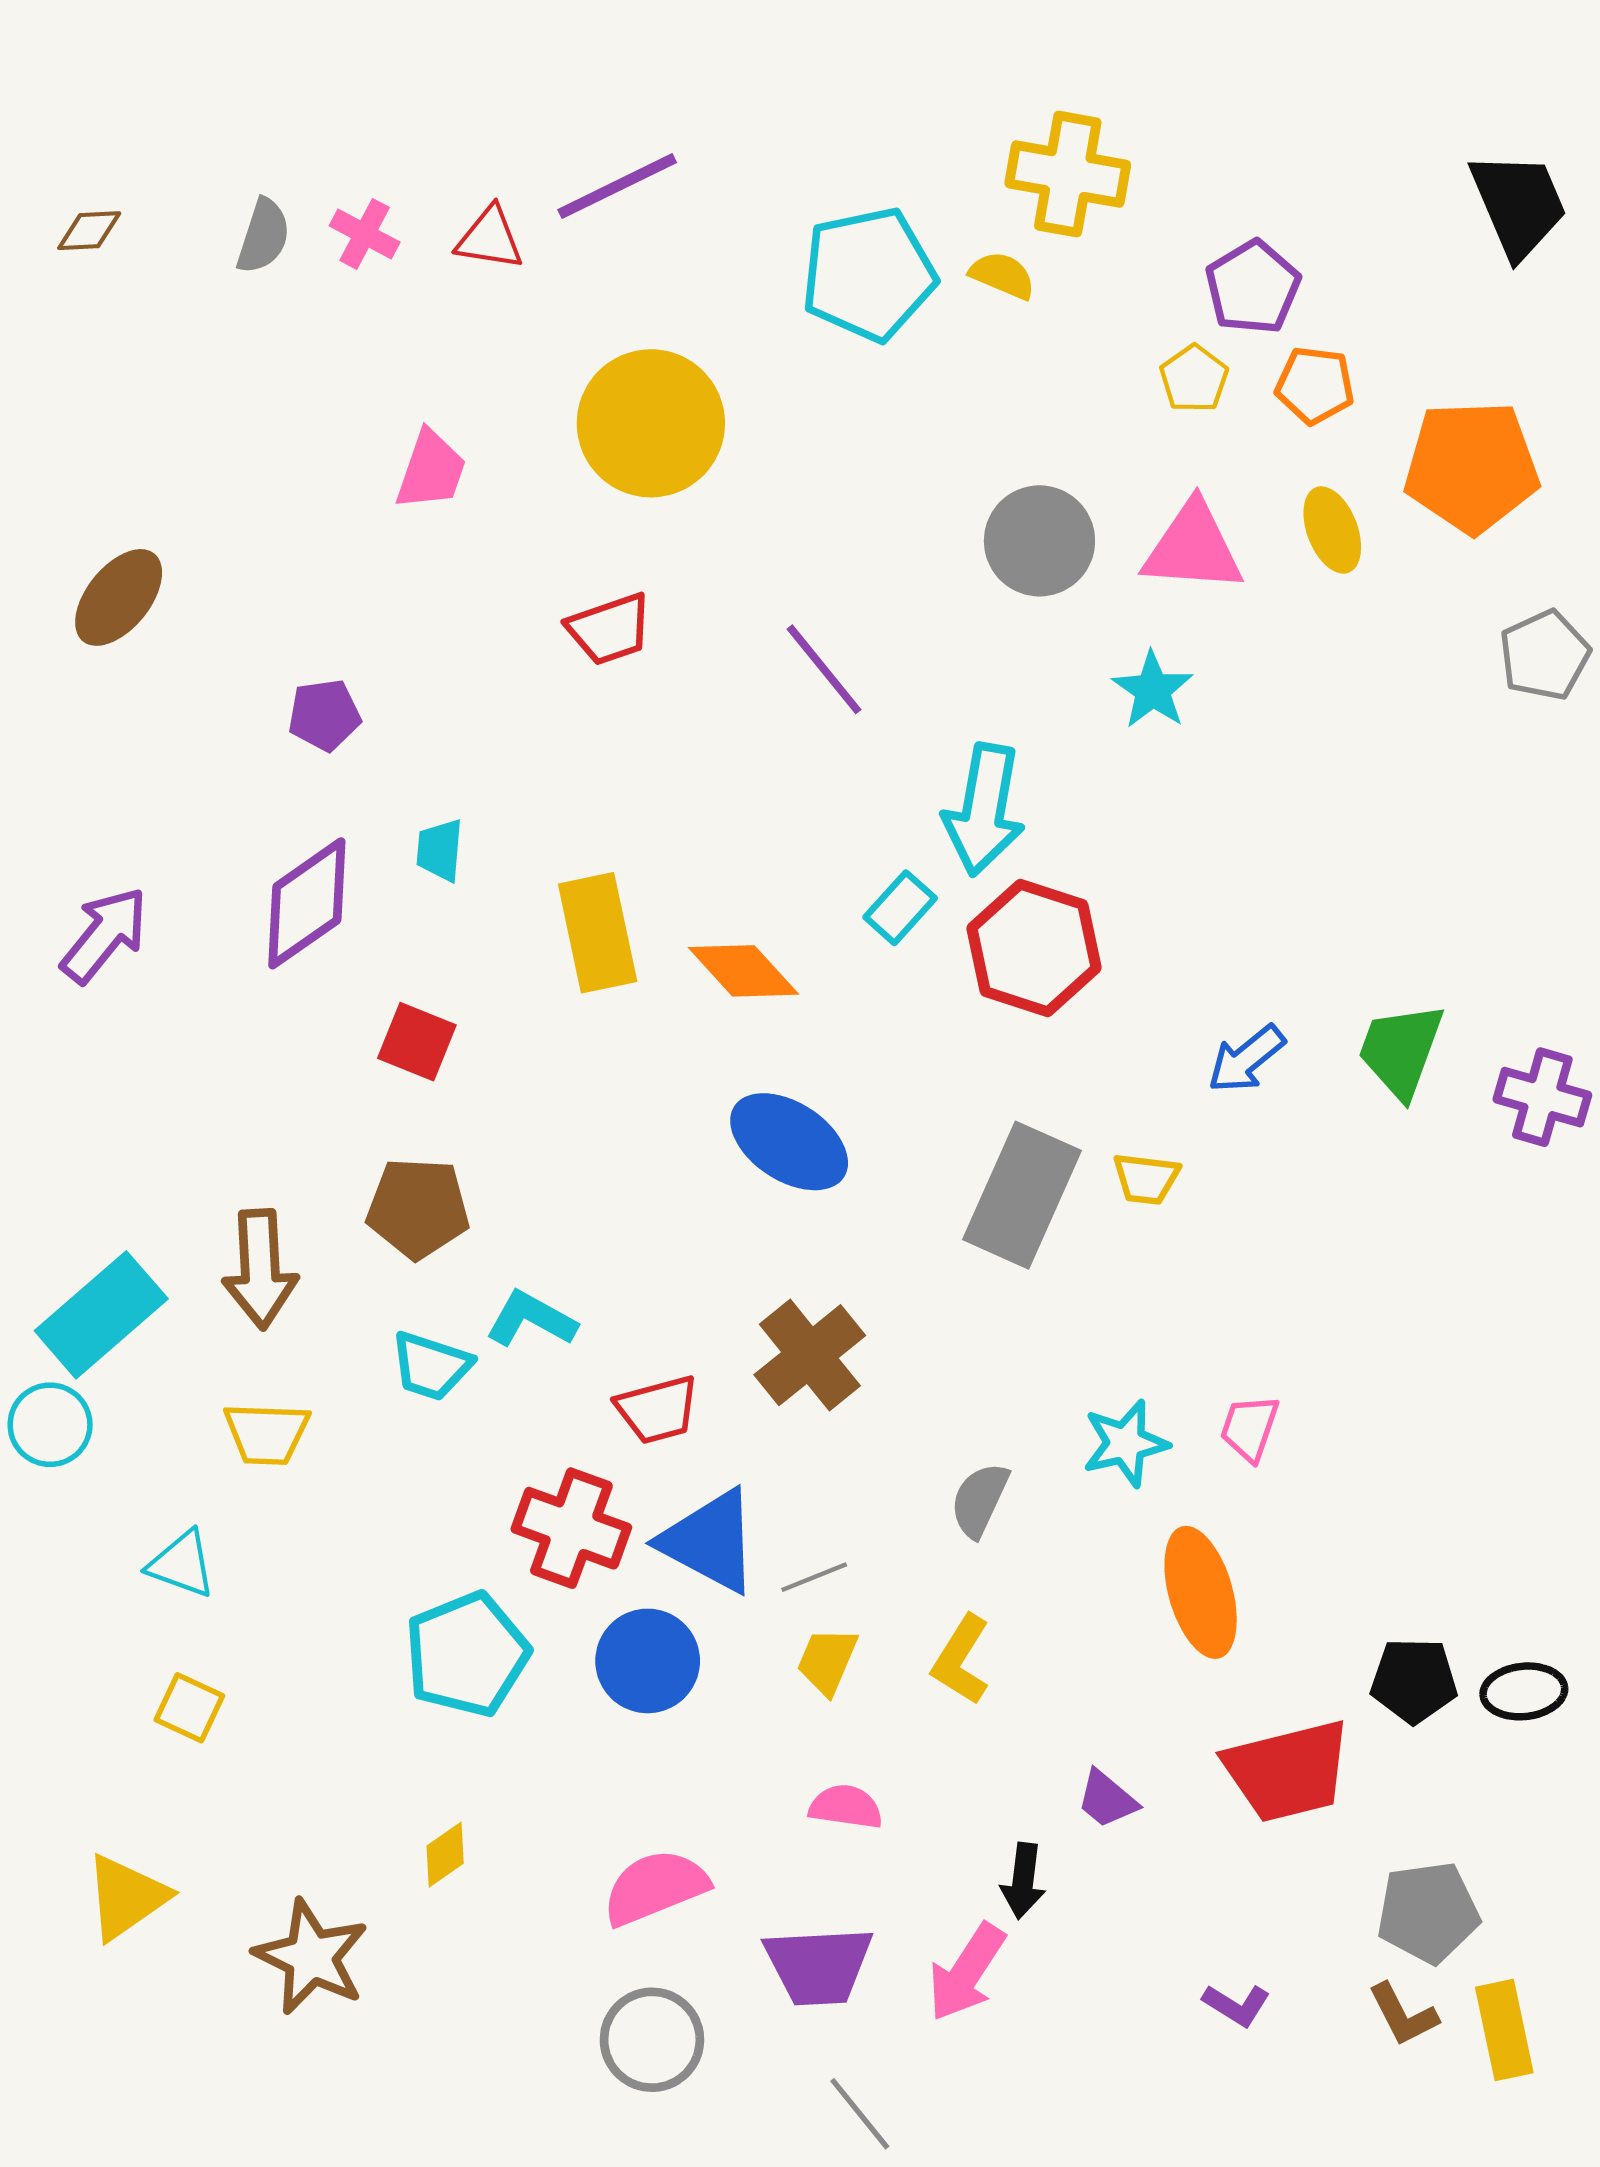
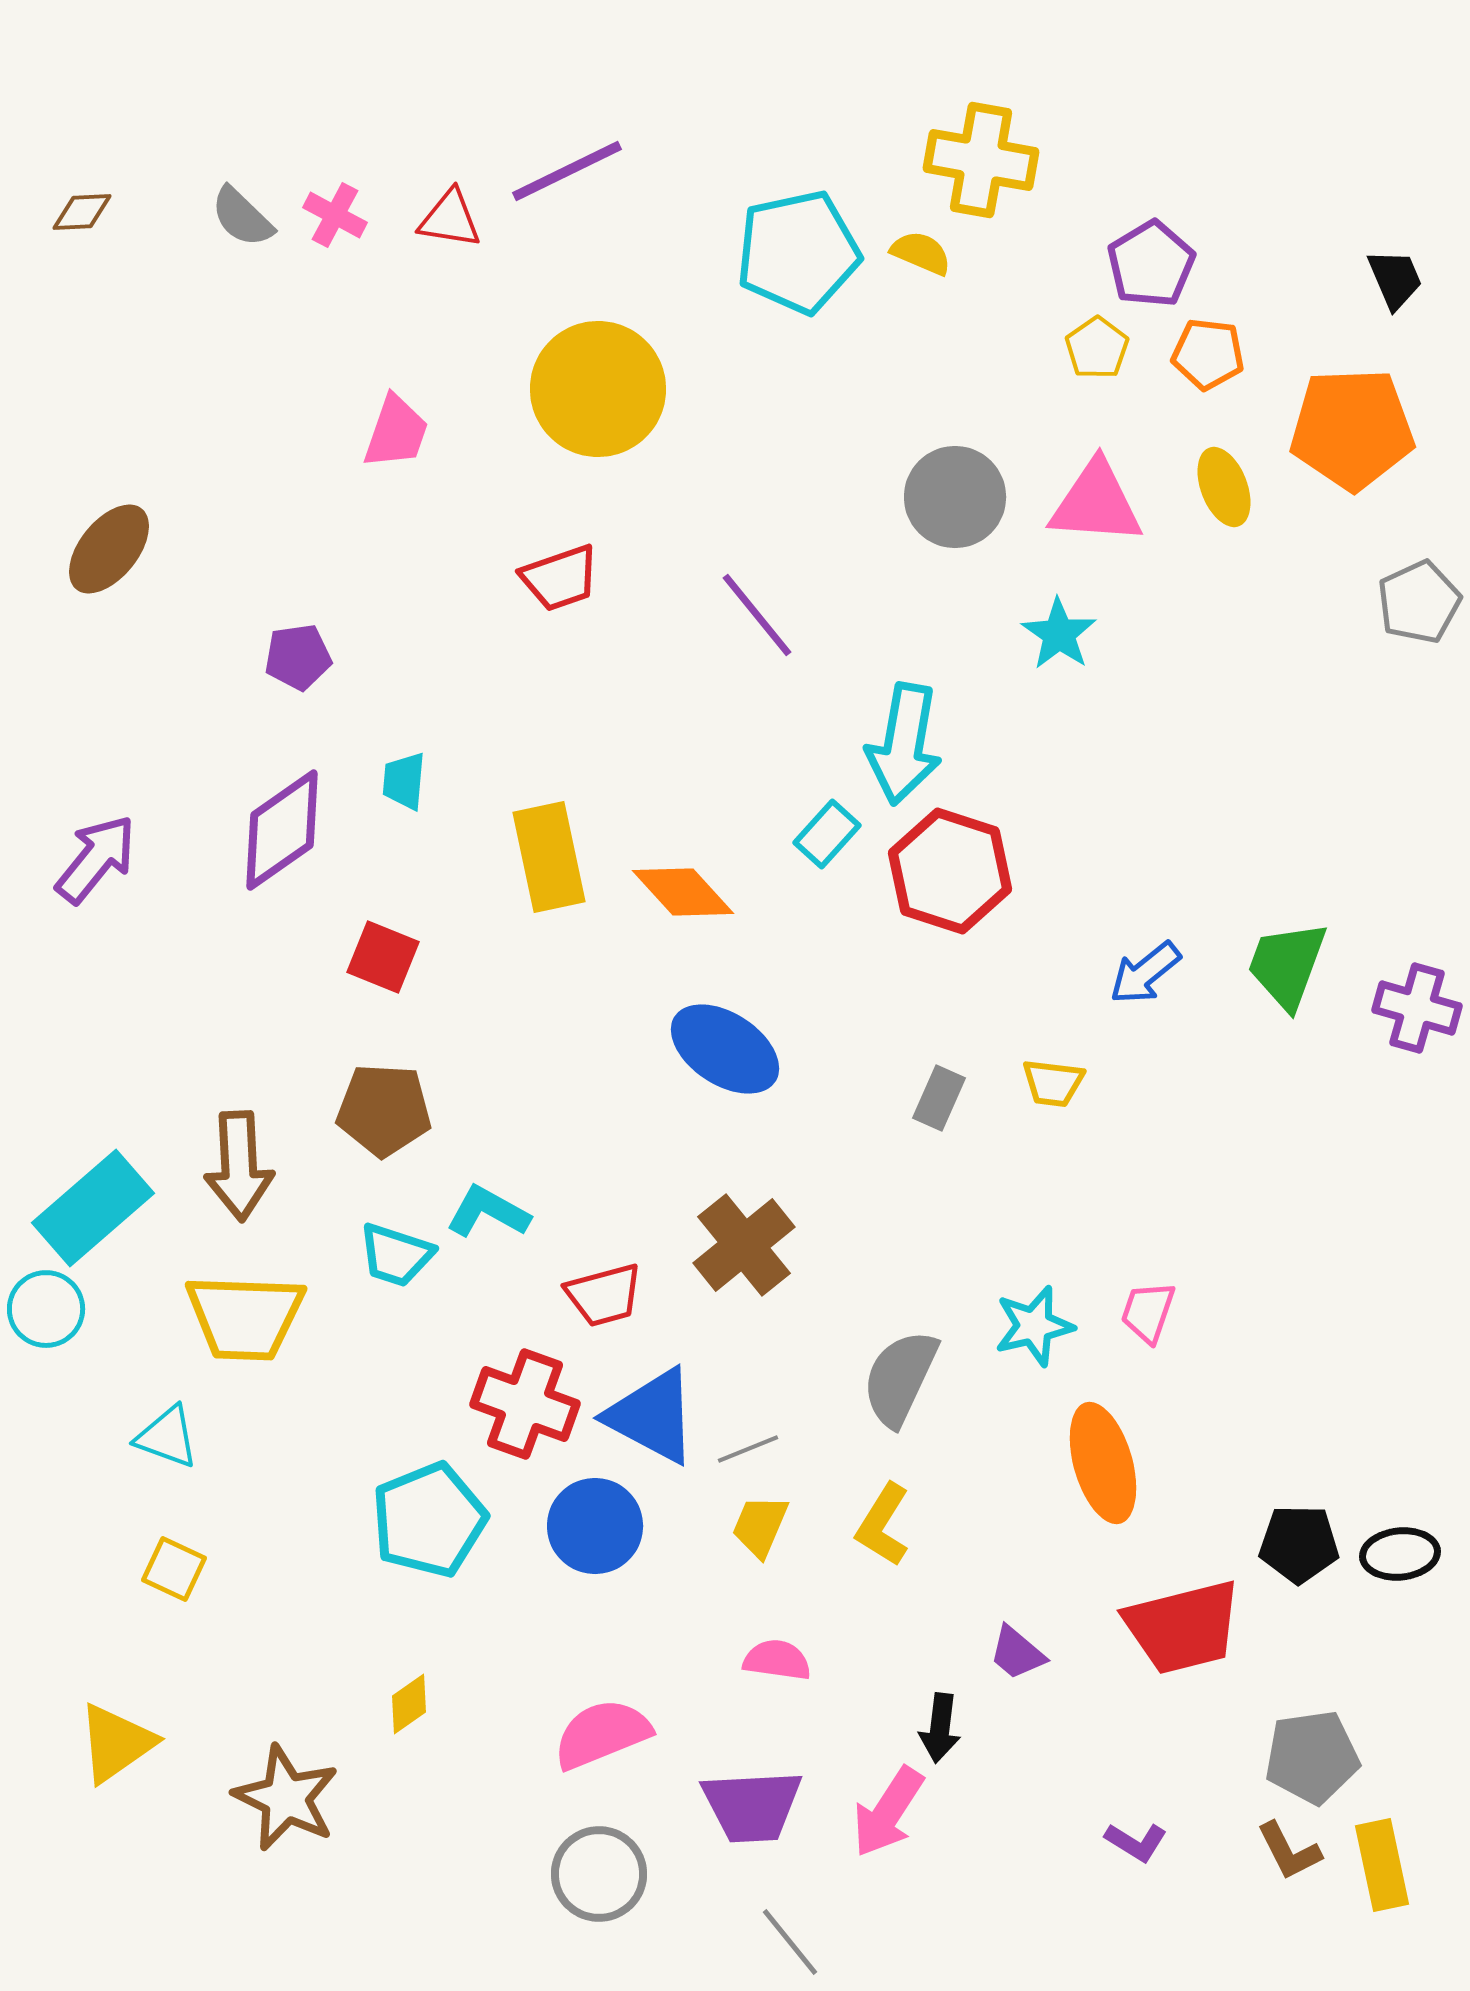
black trapezoid: (1518, 205) -> (1395, 279), moved, size x0.6
gray semicircle: (263, 236) -> (242, 217), turned 116
gray rectangle: (1022, 1195) -> (939, 1098), size x0.5
yellow trapezoid: (267, 1433) -> (245, 1317), size x1.5
gray semicircle: (980, 1500) -> (900, 1378), size x1.4

